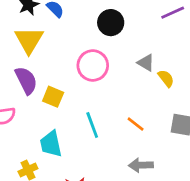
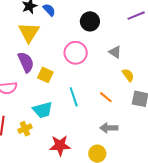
yellow semicircle: (166, 78) -> (128, 75), moved
cyan trapezoid: (51, 144) -> (43, 110), turned -95

